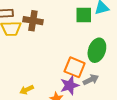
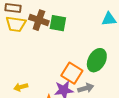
green square: (84, 15) -> (58, 23), moved

